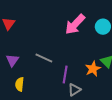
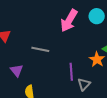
gray line: (44, 58) -> (40, 49), moved

